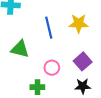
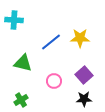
blue line: (49, 28) -> (51, 42), turned 65
green cross: (37, 87) -> (21, 100), moved, turned -32

